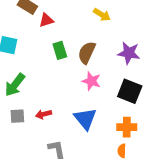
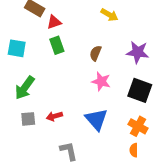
green rectangle: (60, 50) -> (57, 45), moved
brown semicircle: (87, 53) -> (96, 53), size x0.7
orange cross: (127, 127) -> (138, 126), turned 30

